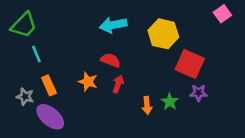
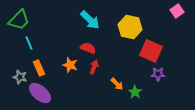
cyan arrow: (113, 25) -> (90, 20), turned -125
green star: (170, 102) -> (135, 92), moved
orange arrow: (147, 105) -> (117, 84), turned -40

